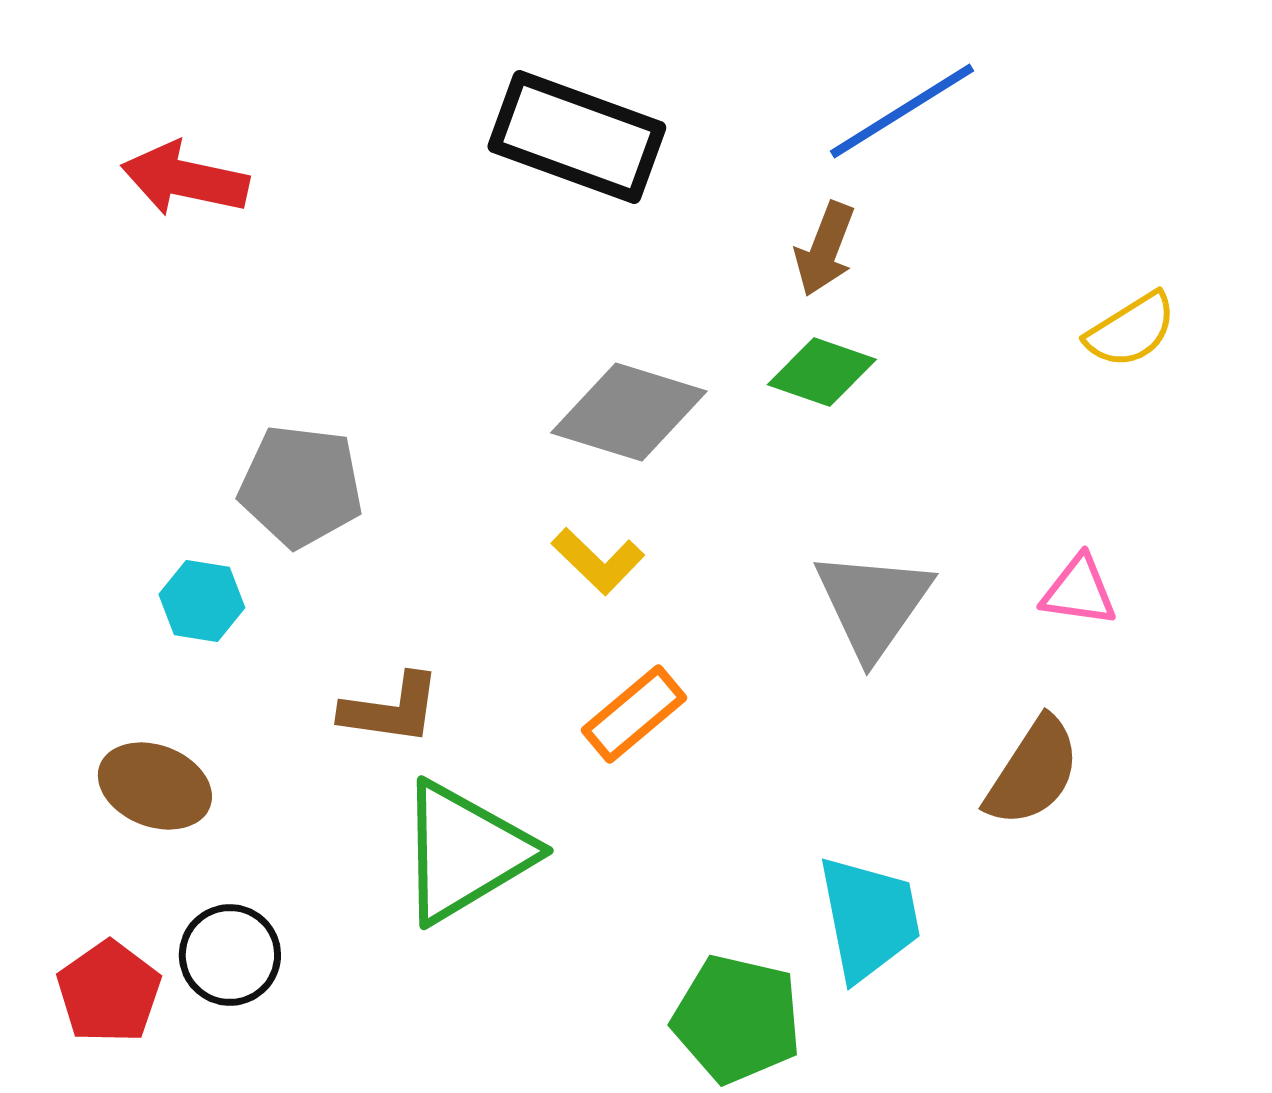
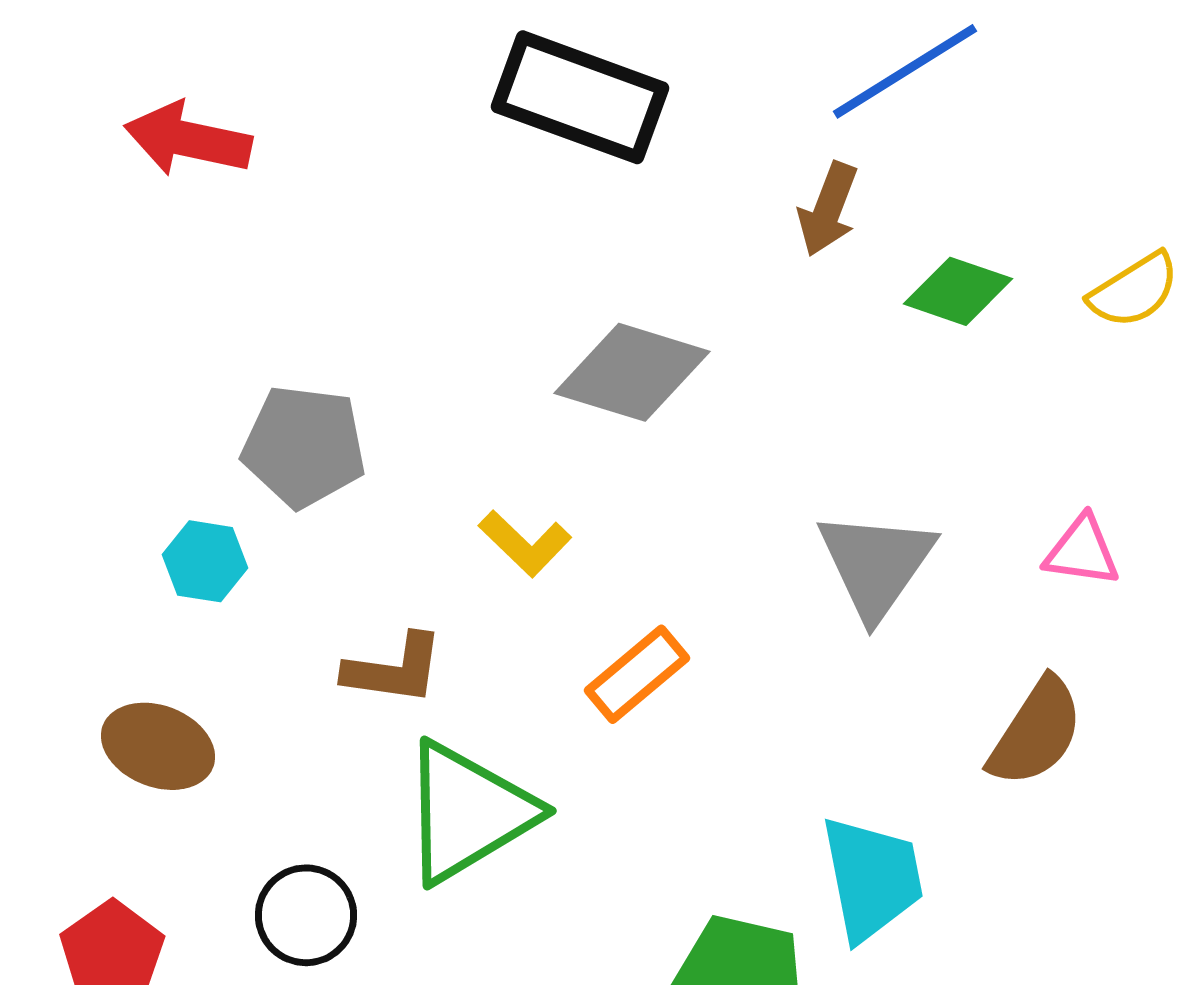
green diamond: (822, 372) -> (958, 291), moved
yellow L-shape: (598, 561) -> (525, 543), moved
black circle: (230, 955) -> (306, 915), moved

